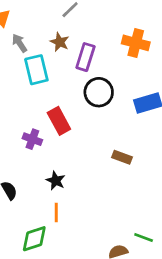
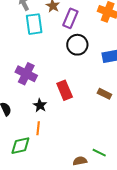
red rectangle: (59, 121) -> (65, 90), moved
purple cross: (32, 139) -> (26, 74), size x1.5
brown rectangle: (122, 157) -> (104, 94), moved

